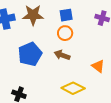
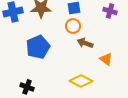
brown arrow: (62, 55) -> (85, 43), moved

